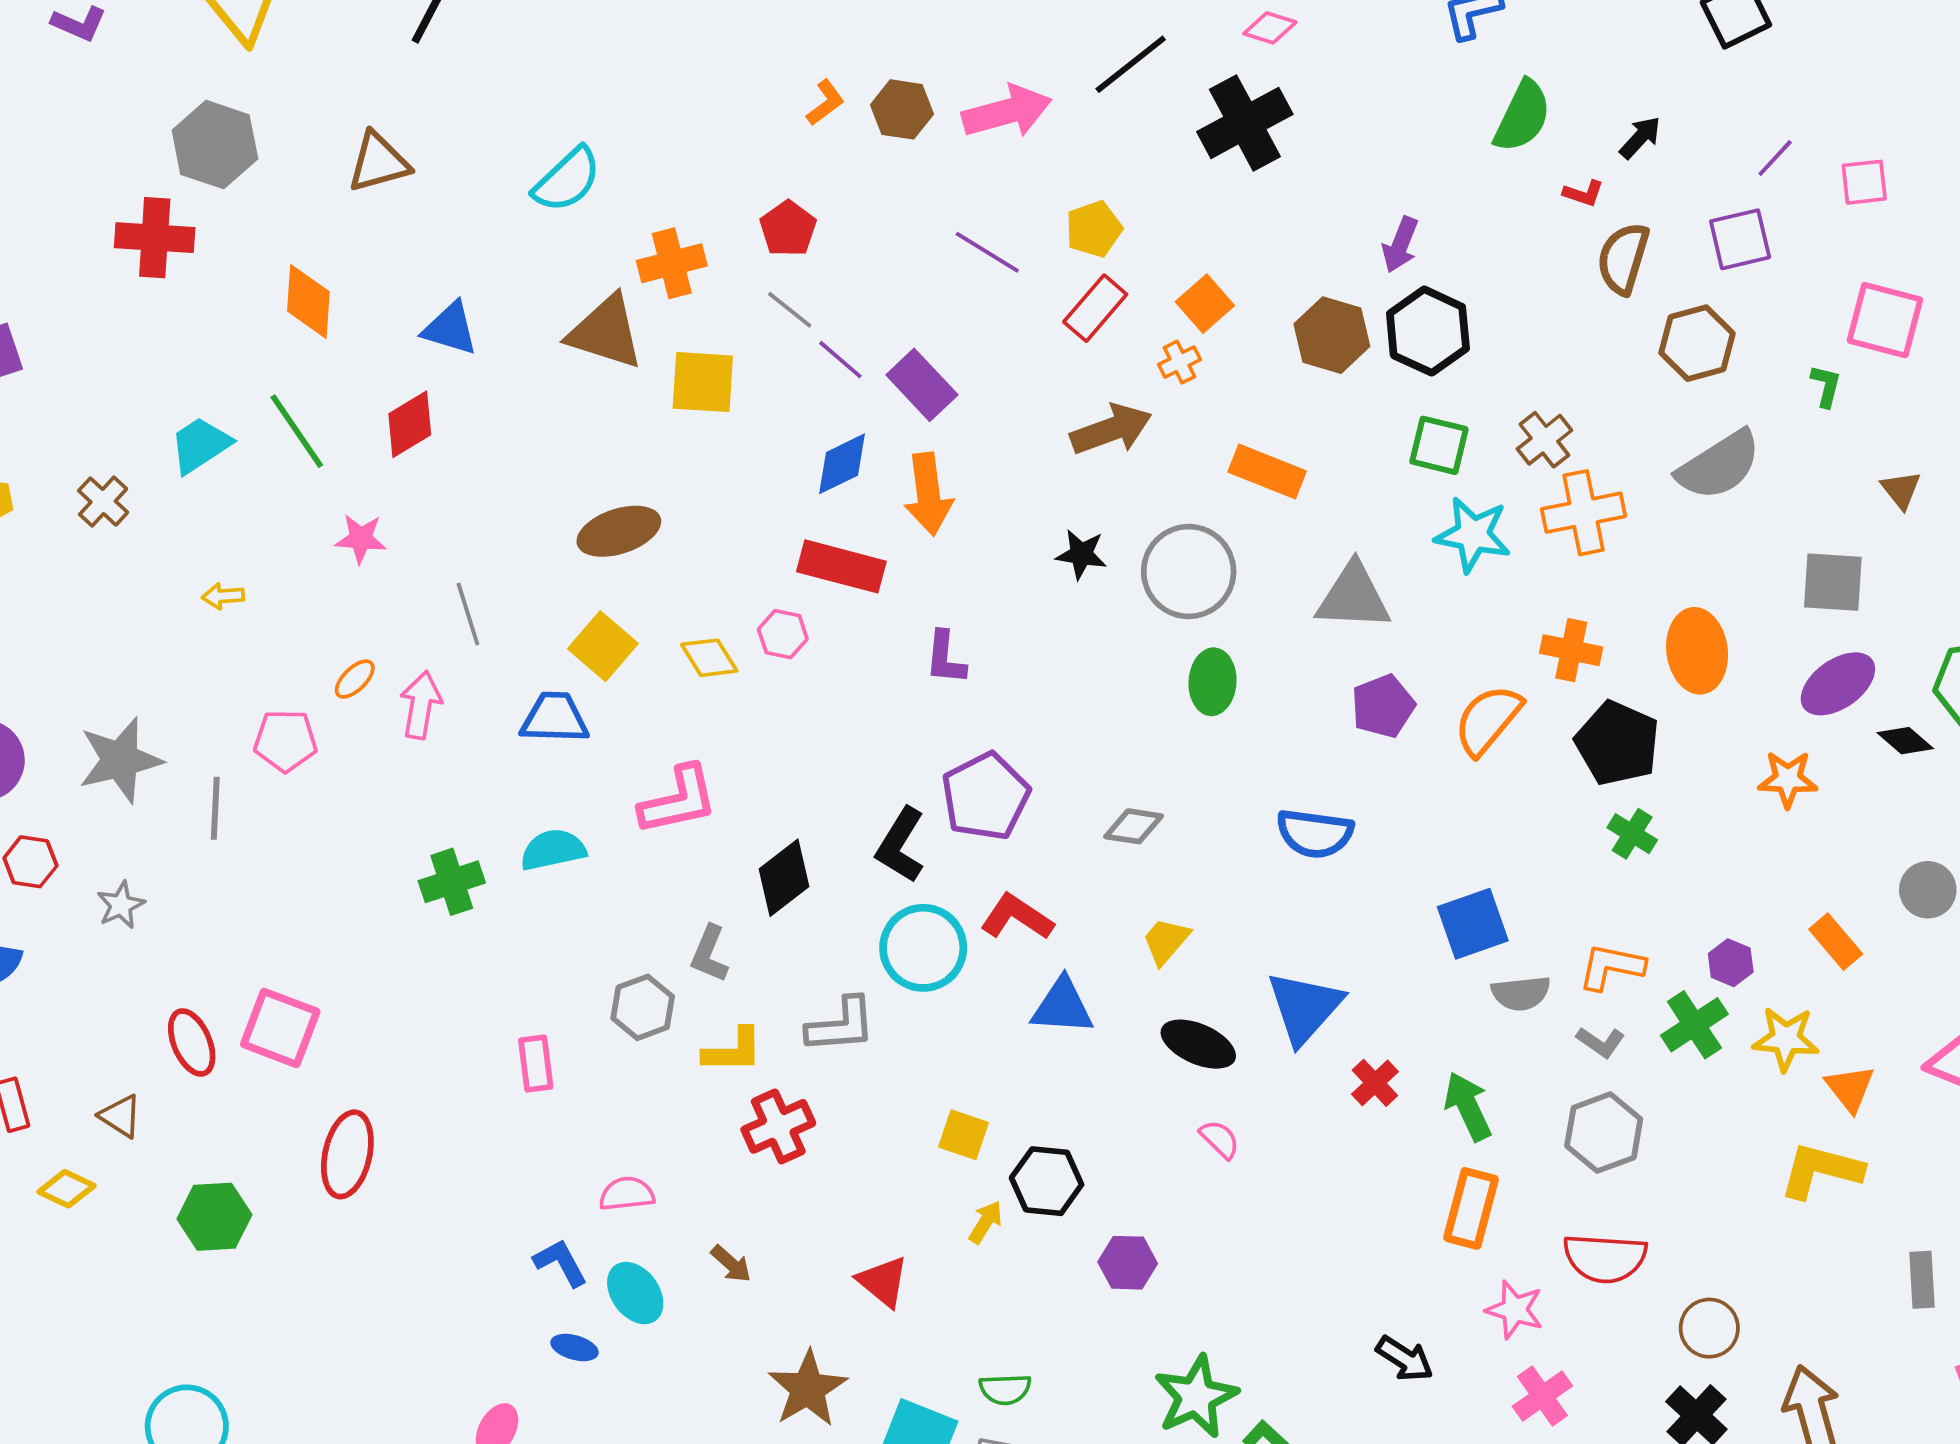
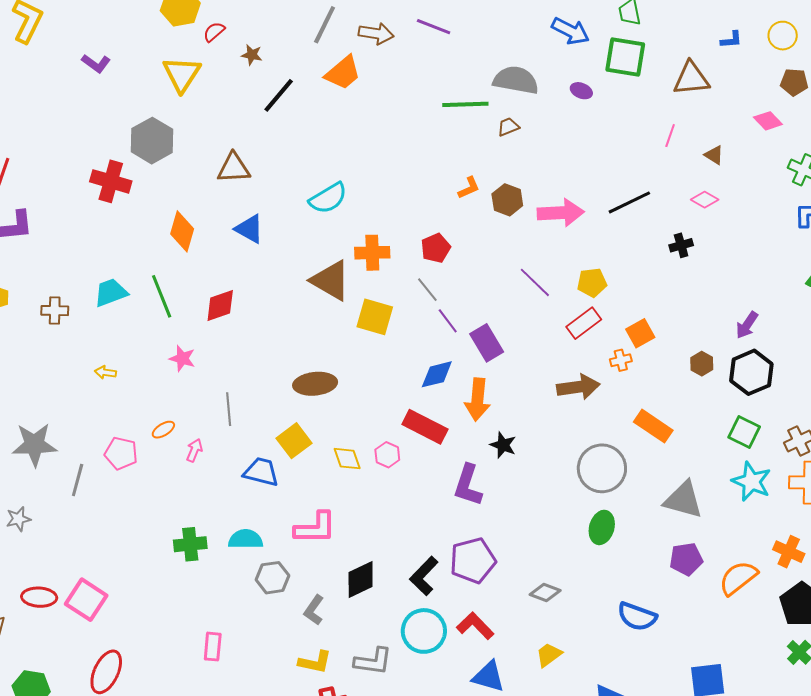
black cross: (1245, 123) -> (681, 245), size x0.5
blue triangle: (450, 329) -> (249, 229), moved
brown hexagon: (1332, 335) -> (702, 364), size x0.6
brown cross: (103, 502) -> (55, 311), turned 36
black star: (1081, 554) -> (503, 445), moved
purple L-shape: (945, 658) -> (468, 485), size x1.4
pink arrow: (421, 705) -> (194, 450), size x0.7
gray hexagon: (643, 1007) -> (273, 578), moved
red ellipse: (192, 1042) -> (39, 597), turned -76

